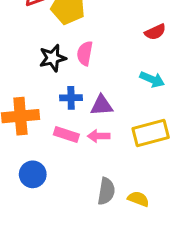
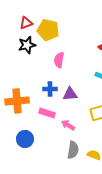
black star: (53, 58) -> (27, 45), moved
pink arrow: (99, 136) -> (68, 125), moved, turned 32

